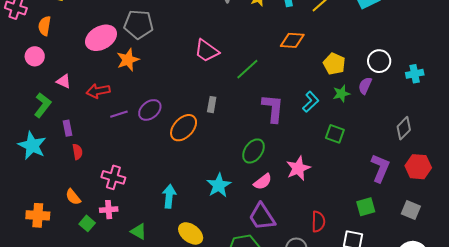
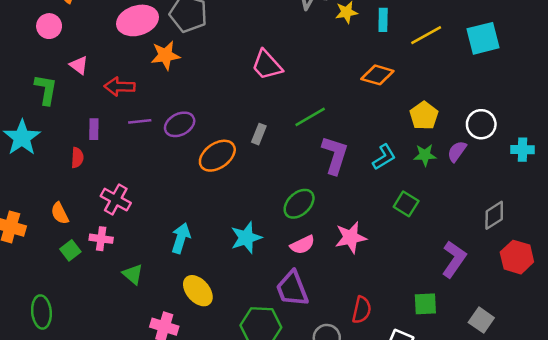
green line: (247, 69) -> (310, 117), moved
green L-shape: (43, 105) -> (46, 90), turned -40
purple rectangle: (67, 128) -> (94, 129), moved
red hexagon: (418, 167) -> (517, 257), moved

